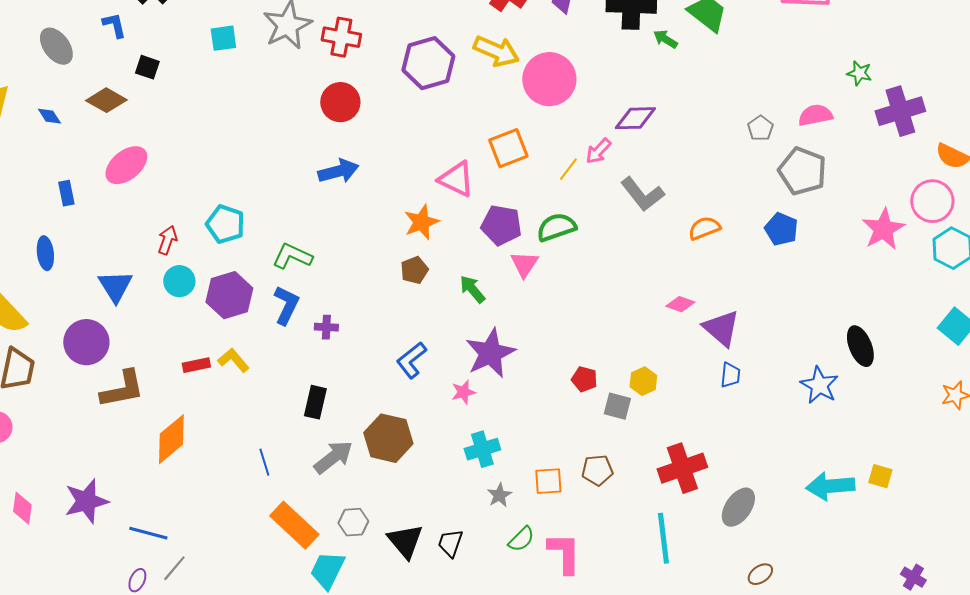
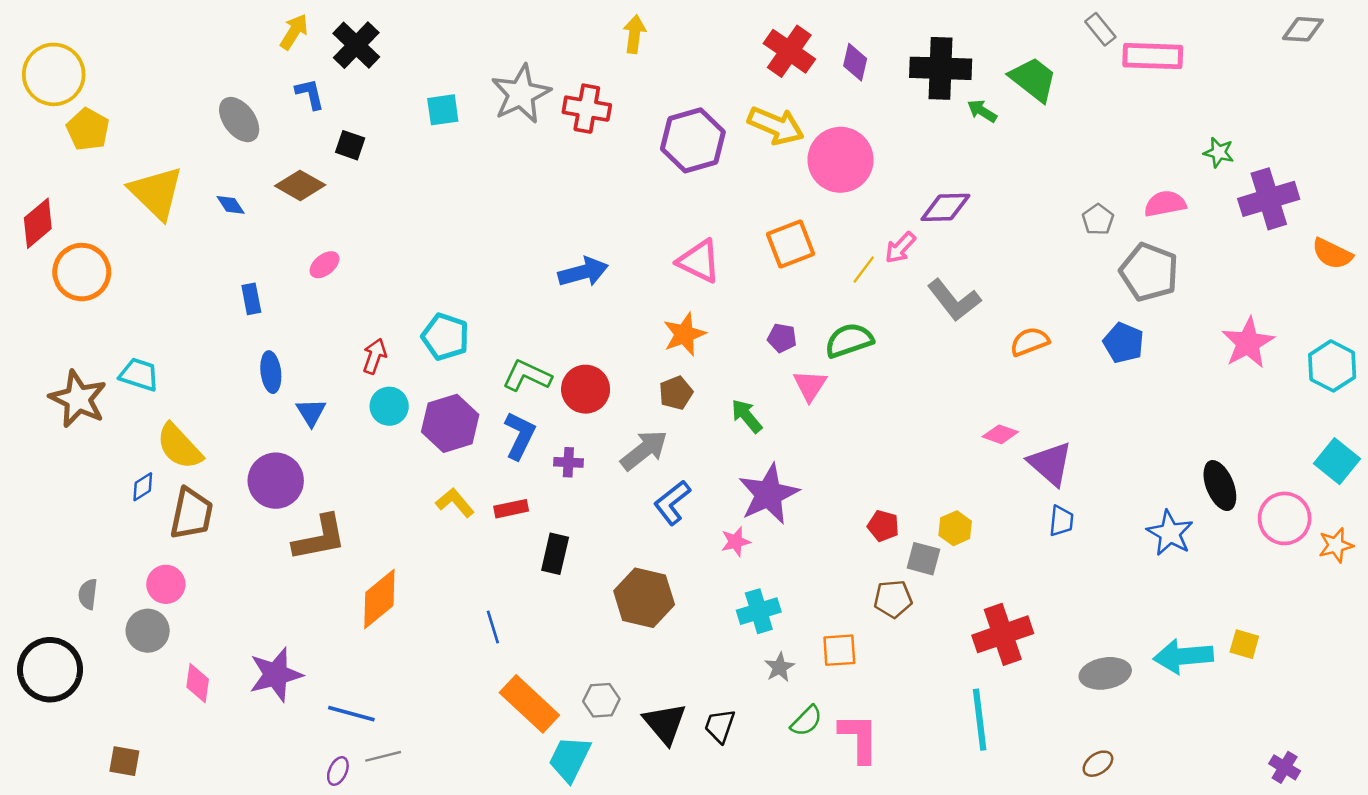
red circle: (340, 102) -> (586, 389), moved
pink ellipse: (126, 165) -> (324, 265), size x0.6
pink triangle: (456, 179) -> (699, 261), moved
pink circle: (932, 201) -> (1285, 518), moved
purple pentagon: (501, 225) -> (782, 338), size x0.6
blue ellipse: (45, 253) -> (271, 372), moved
blue triangle: (115, 286) -> (311, 412), size x0.7
red rectangle: (196, 365) -> (511, 509), moved
gray arrow: (333, 457) -> (644, 450), moved
brown pentagon: (597, 470) -> (893, 599), moved
gray ellipse: (738, 507) -> (1105, 673), moved, turned 45
gray line: (174, 568) -> (383, 756), turned 36

